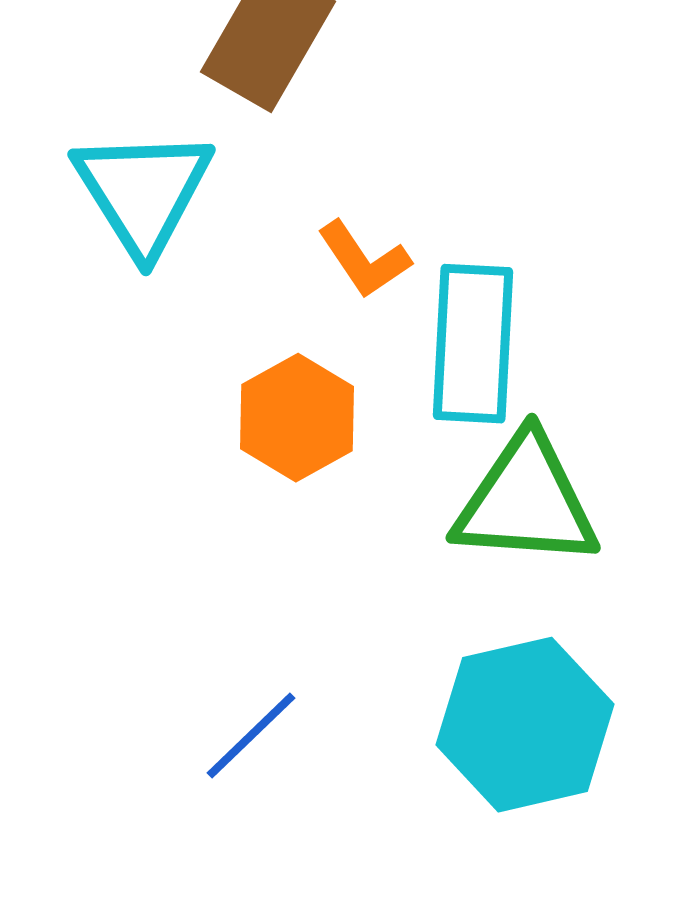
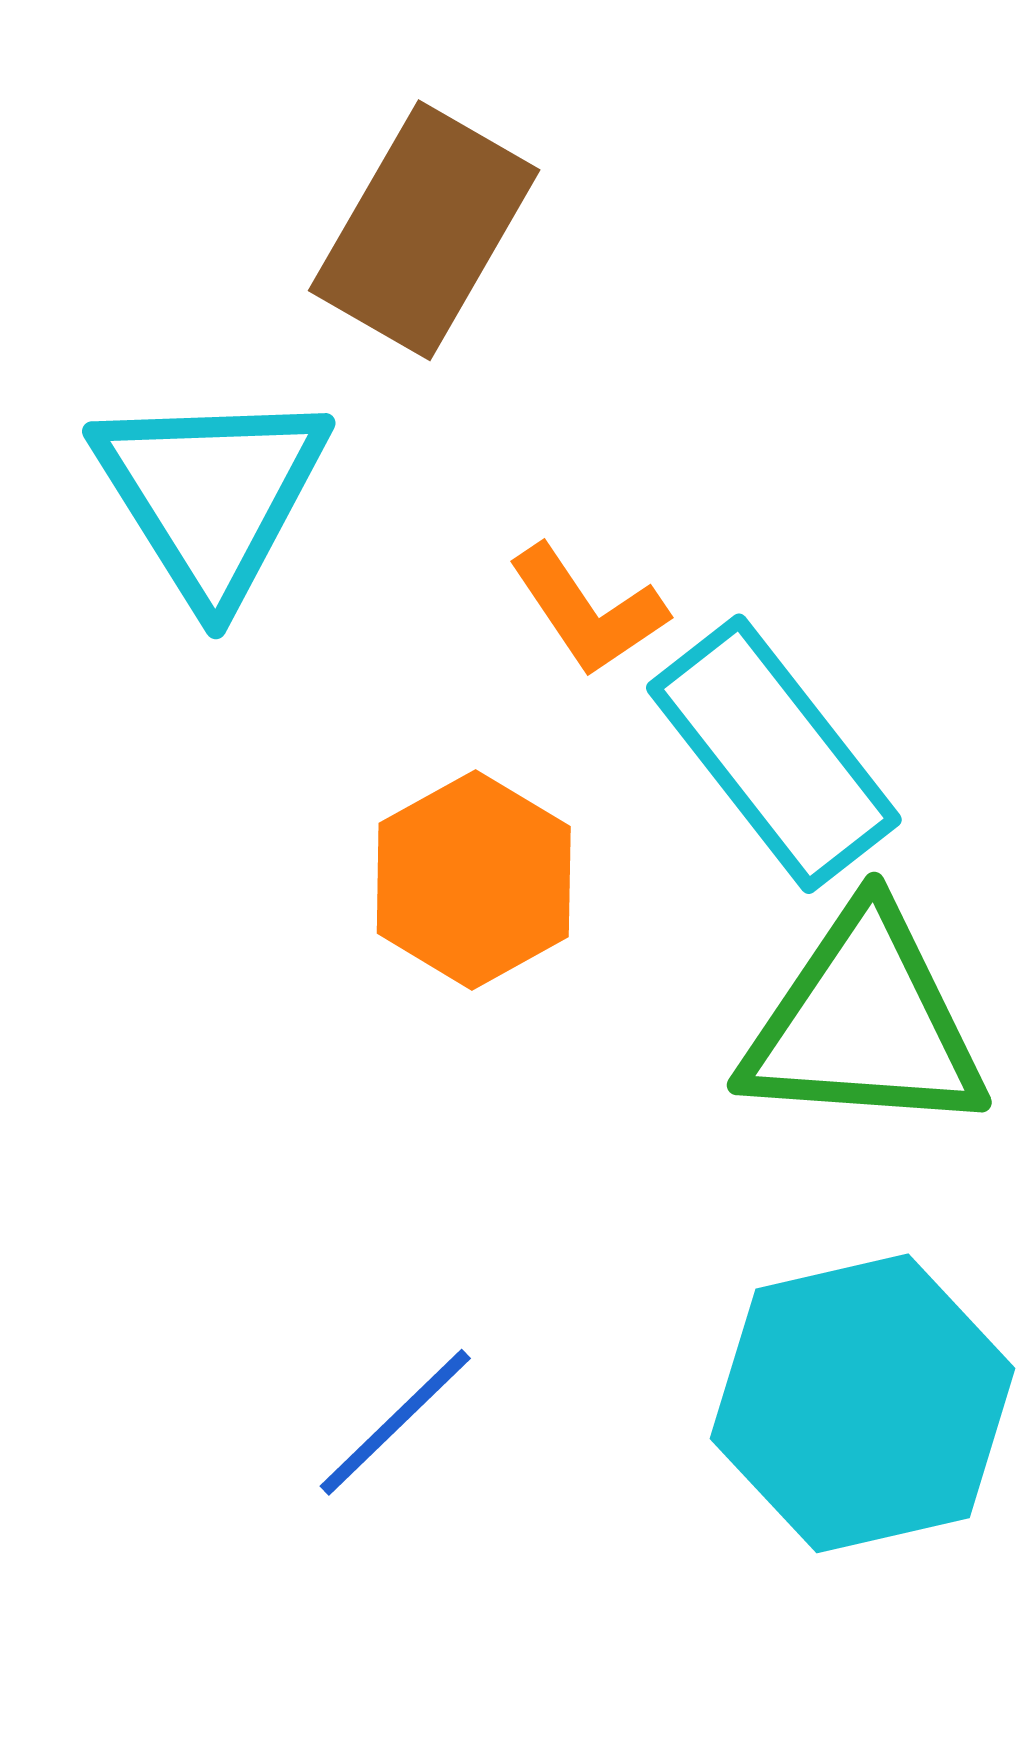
cyan rectangle: (473, 344) -> (774, 754), turned -41

